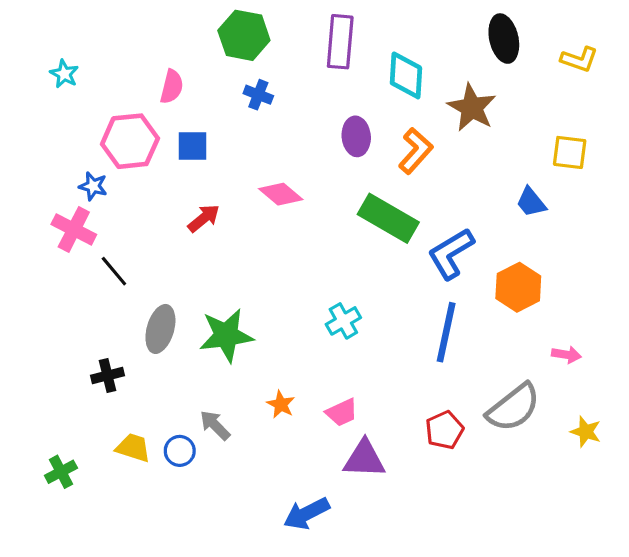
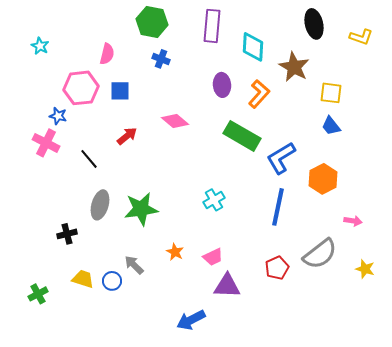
yellow square: (570, 152) -> (331, 93), moved
black line: (114, 271) -> (89, 159), moved

